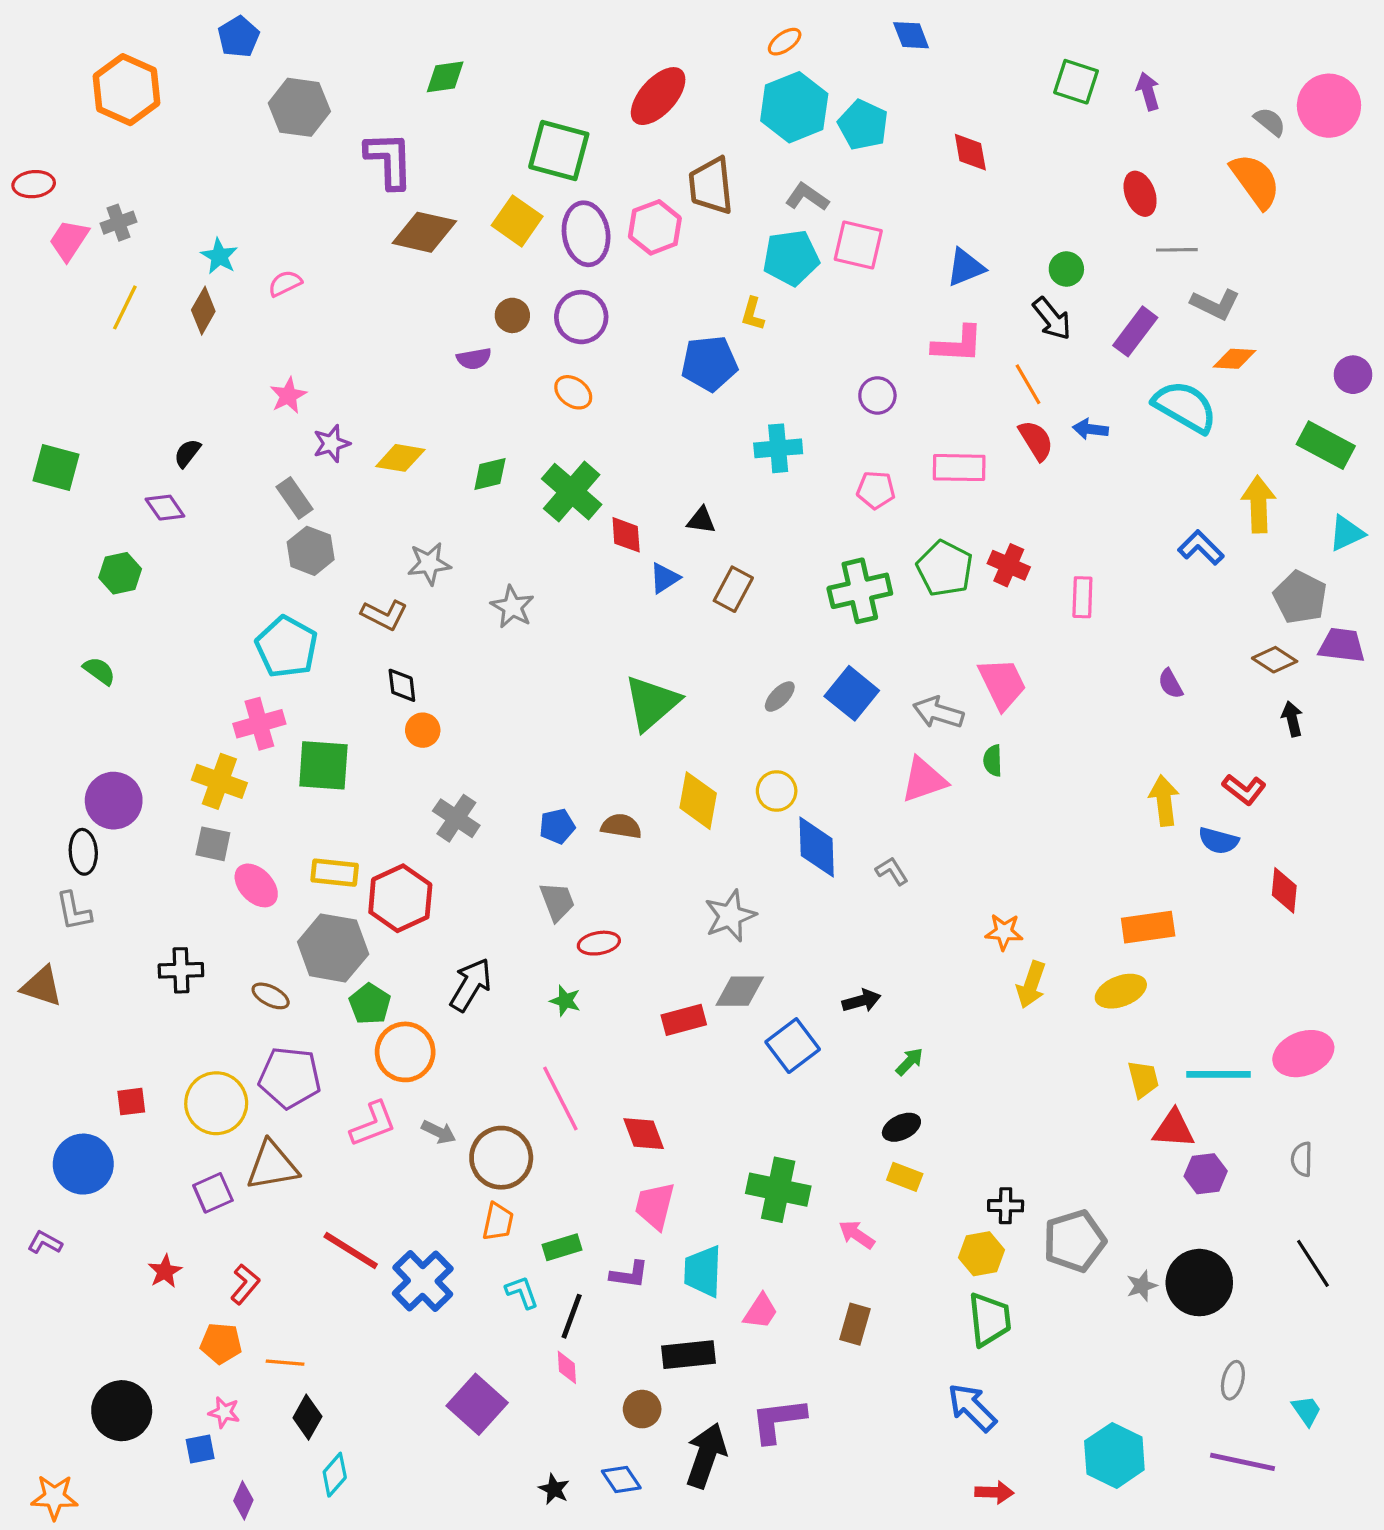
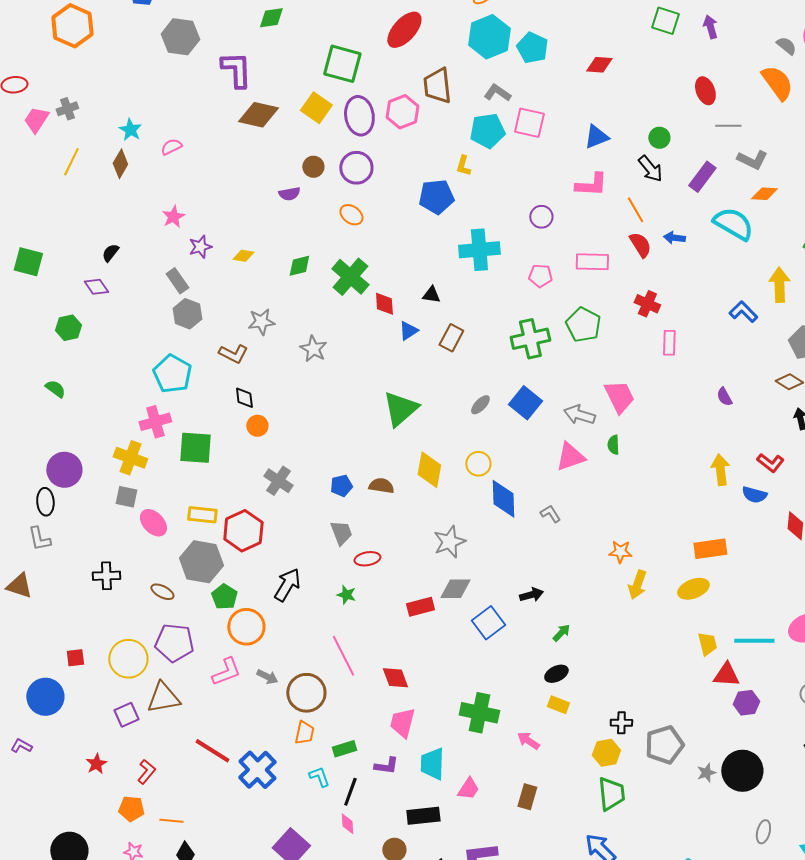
red diamond: (970, 152) -> (599, 65), turned -76
cyan cross: (778, 448) -> (479, 250), size x1.4
yellow diamond: (400, 458) -> (243, 256), size x0.7
red cross: (1009, 565) -> (647, 304), moved

